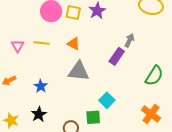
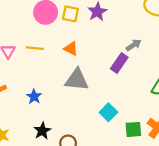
gray arrow: (129, 40) -> (134, 45), turned 32
black star: (39, 114) -> (42, 131), moved
green square: (93, 117) -> (133, 129), moved

